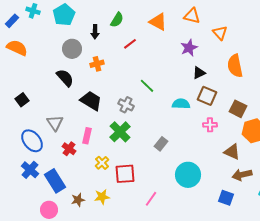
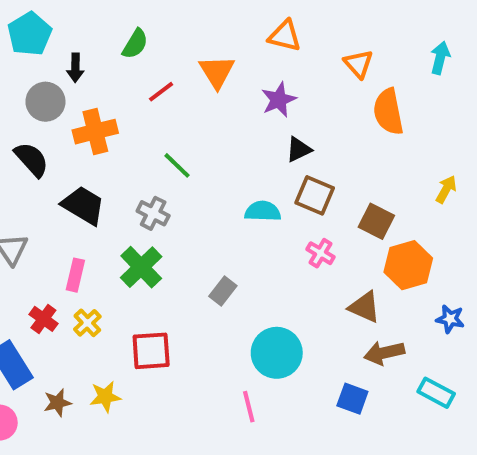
orange triangle: (158, 22) -> (217, 72), moved, turned 30
black arrow: (95, 32) -> (75, 68), moved
orange triangle: (220, 33) -> (358, 64), moved
orange cross: (97, 64) -> (95, 132), size x1.5
orange semicircle: (235, 66) -> (388, 112), moved
green line: (147, 86) -> (177, 165), moved
pink cross: (210, 125) -> (321, 253), turned 32
red cross: (69, 149) -> (43, 319), moved
yellow cross: (102, 163) -> (87, 323), moved
pink line: (151, 199) -> (249, 407), moved, turned -49

